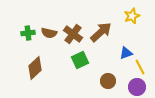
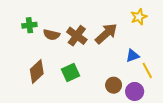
green cross: (28, 33) -> (29, 25), moved
green square: (80, 60) -> (70, 73), moved
purple circle: (137, 87) -> (135, 91), moved

